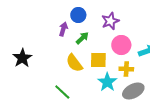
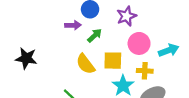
purple arrow: (63, 29) -> (73, 25), turned 72
black star: (22, 58) -> (26, 58), turned -30

